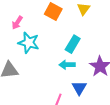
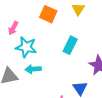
cyan arrow: (67, 65) -> (33, 69), moved

